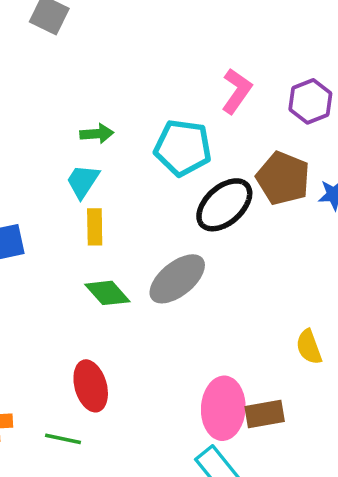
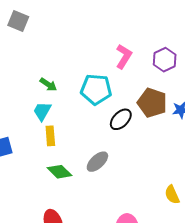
green arrow: (97, 134) -> (48, 85), turned 42
black ellipse: (224, 205) -> (121, 119), size x0.7
gray ellipse: (177, 279) -> (97, 162), size x0.7

